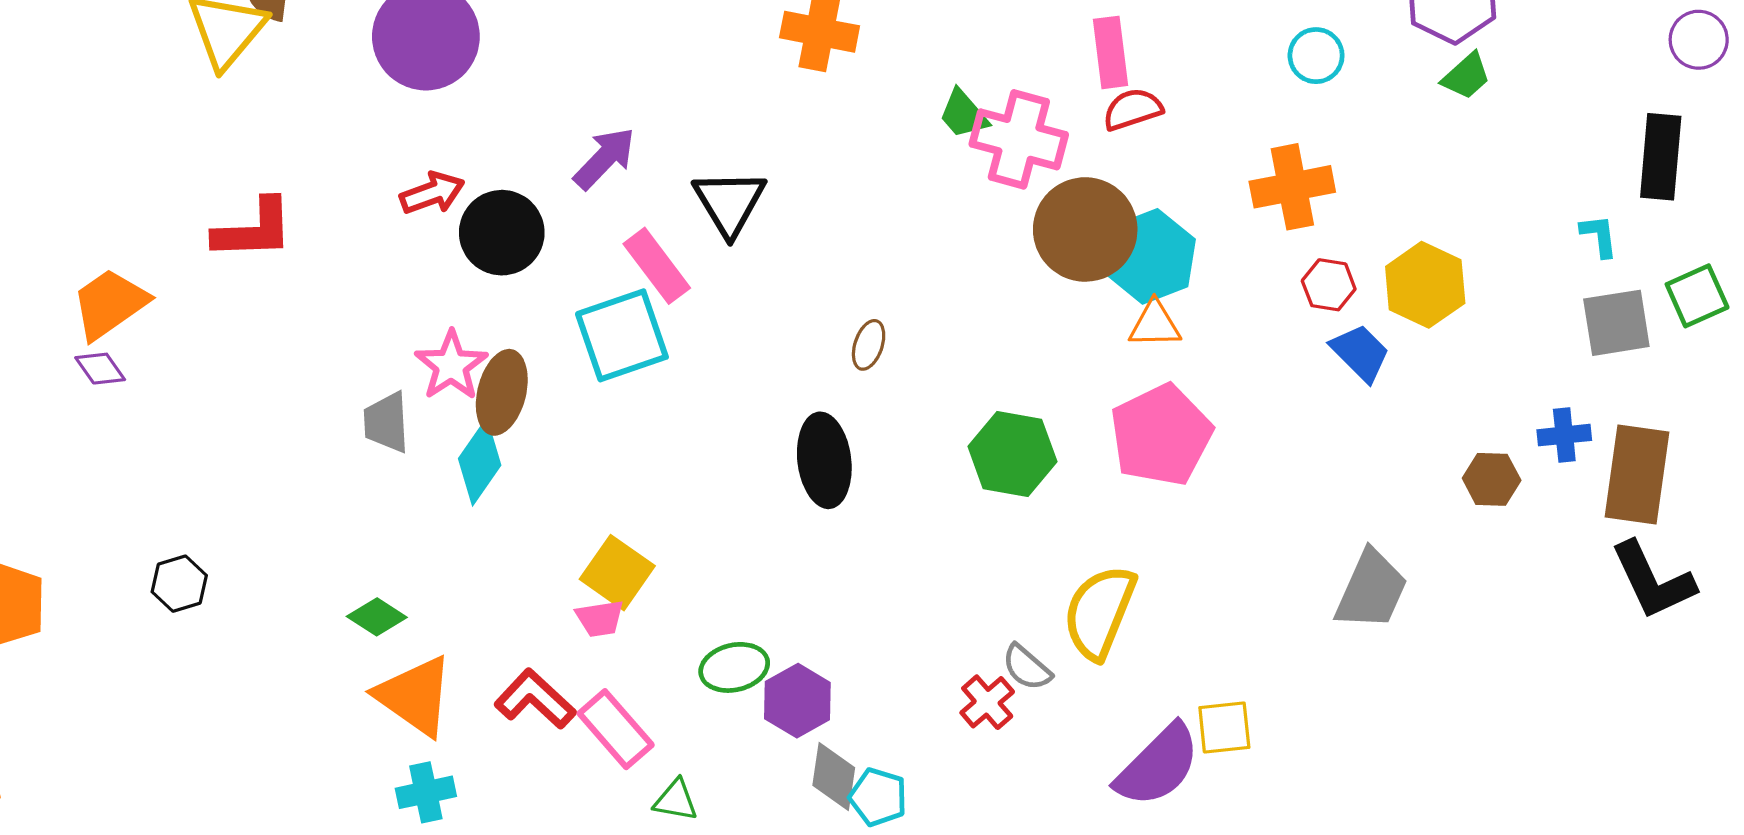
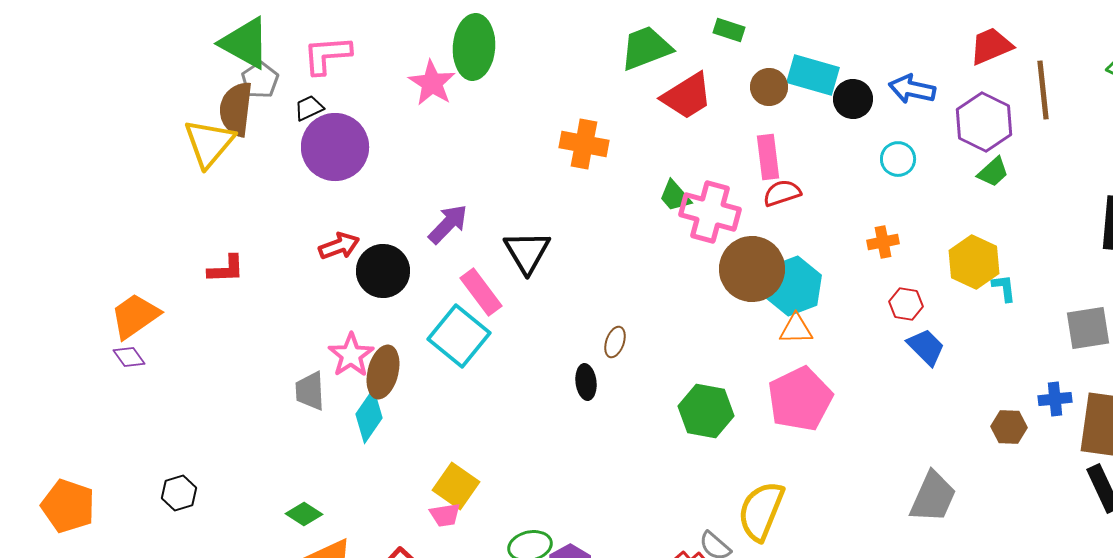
orange cross: (1292, 187) -> (883, 242), size x0.6
red L-shape: (254, 229) -> (226, 269), size x0.7
cyan L-shape: (1599, 236) -> (1004, 288), moved
yellow hexagon: (1425, 285) -> (974, 262), moved
cyan square: (622, 335) -> (459, 336), turned -32
black ellipse: (824, 460) -> (586, 382), moved, size x0.6

